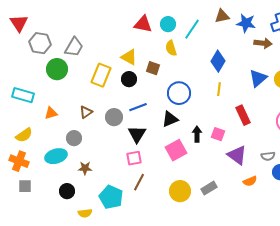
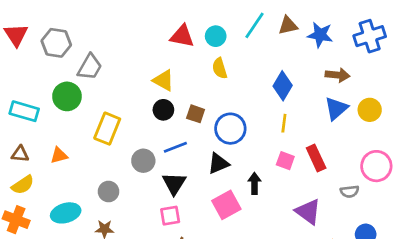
cyan line: (192, 29) -> (254, 25), moved
gray hexagon: (40, 43) -> (56, 43), moved
brown arrow: (263, 43) -> (338, 75), moved
brown square: (153, 68) -> (196, 114), moved
yellow rectangle: (101, 75) -> (107, 129), moved
cyan rectangle: (23, 95) -> (24, 111), moved
brown triangle: (86, 112) -> (20, 154), moved, turned 40
pink square: (218, 134) -> (285, 161), moved
gray circle: (74, 138) -> (108, 192), moved
gray semicircle: (268, 156) -> (350, 192), moved

